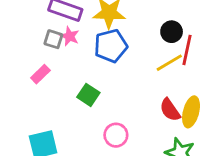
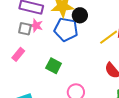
black circle: (172, 32) -> (80, 15), moved
blue pentagon: (111, 46) -> (66, 29), turned 30

